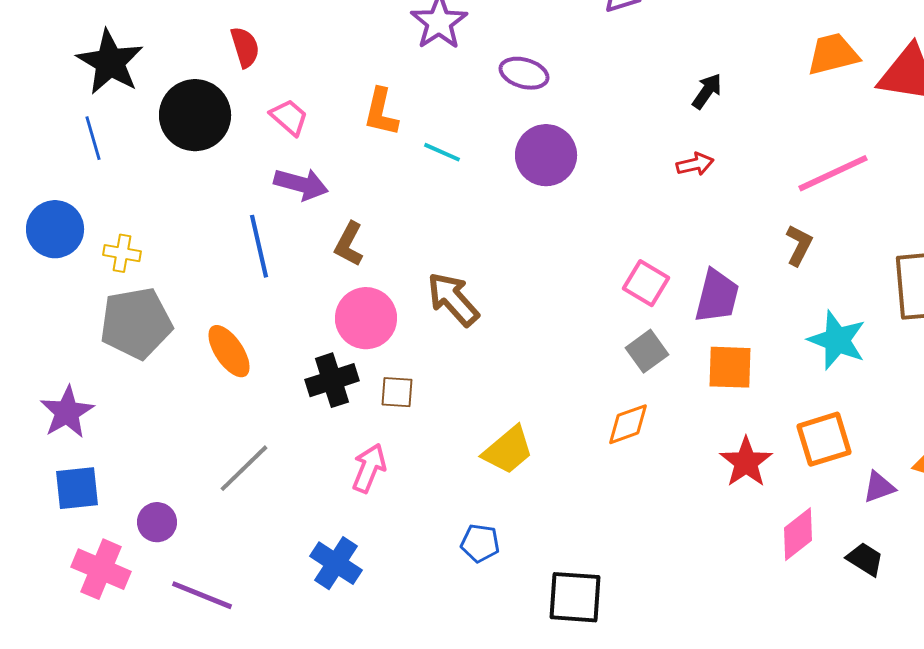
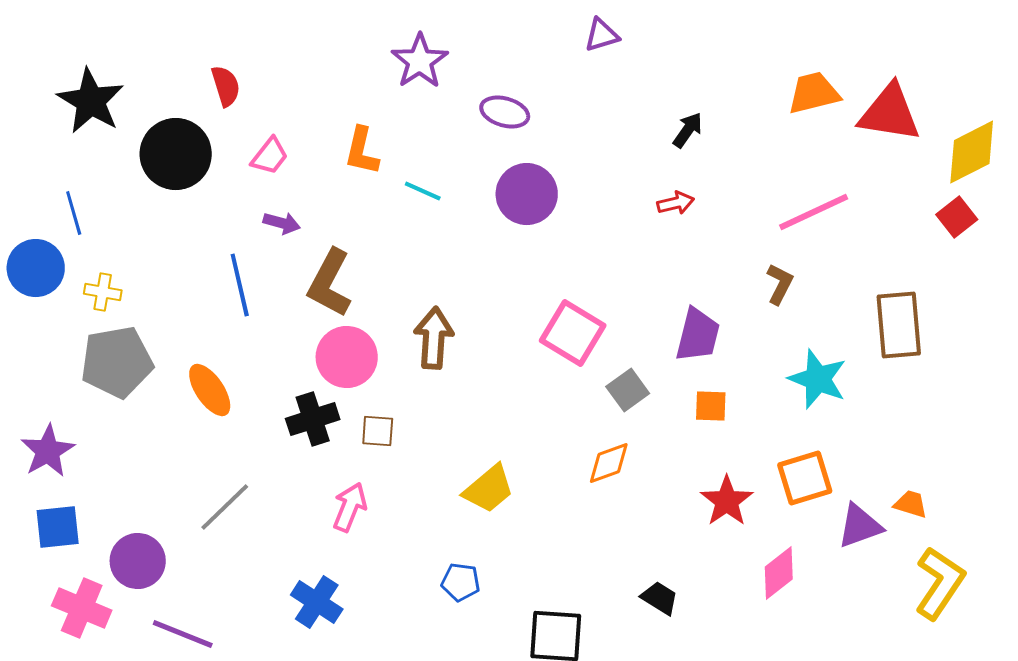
pink trapezoid: (289, 117) -> (270, 156), turned 87
blue line: (93, 138) -> (74, 213), moved
purple arrow: (301, 184) -> (282, 223), size x0.7
brown L-shape: (349, 244) -> (330, 283), size x1.5
pink square: (646, 283) -> (573, 333), moved, size x1.4
brown arrow: (453, 299) -> (434, 338), turned 46
orange square: (730, 367) -> (711, 406), size x0.7
purple triangle: (879, 487) -> (860, 526), size x1.4
purple circle: (157, 522) -> (138, 561), size x1.4
black trapezoid: (865, 559) -> (660, 598), moved

